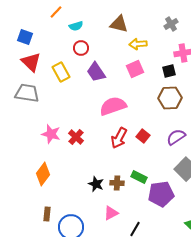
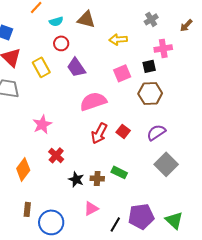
brown triangle: (119, 24) -> (86, 19), moved
pink square: (135, 69) -> (122, 73), moved
pink star: (51, 134) -> (42, 124), moved, turned 30
red cross: (76, 137) -> (56, 155), moved
purple pentagon: (161, 194) -> (141, 216), moved

